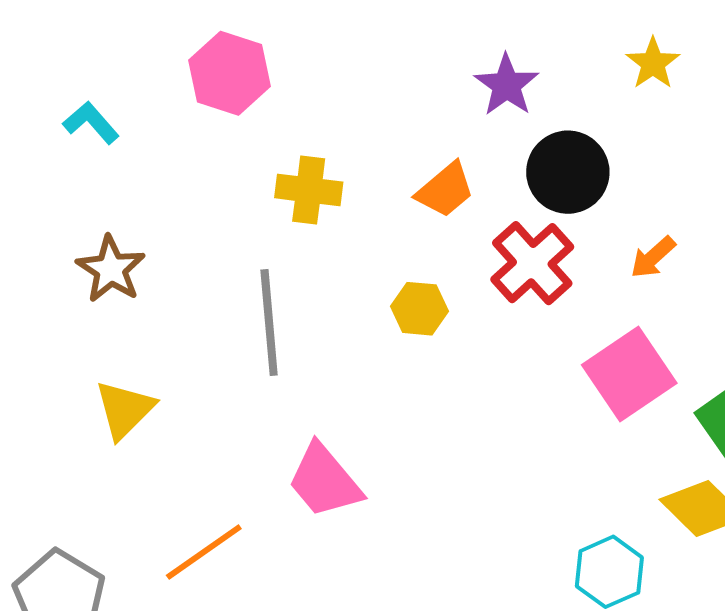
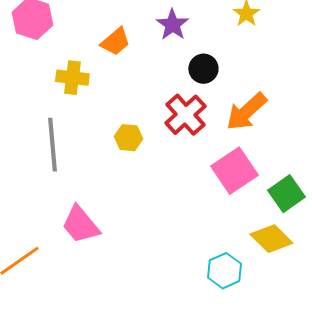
black circle: (568, 172) -> (203, 69), size x0.7
orange trapezoid: (445, 190) -> (115, 42), moved
orange arrow: (653, 257) -> (246, 112), size x1.8

